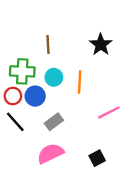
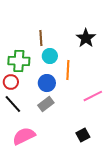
cyan circle: (54, 77) -> (50, 56), moved
blue circle: (35, 96) -> (47, 83), moved
pink semicircle: (50, 153) -> (24, 136), moved

